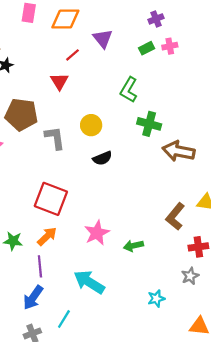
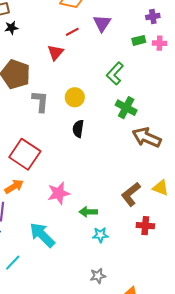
black semicircle: (102, 158) -> (78, 129), turned 108
gray star: (190, 276) -> (98, 276), moved
cyan star: (156, 299) -> (100, 235), moved

